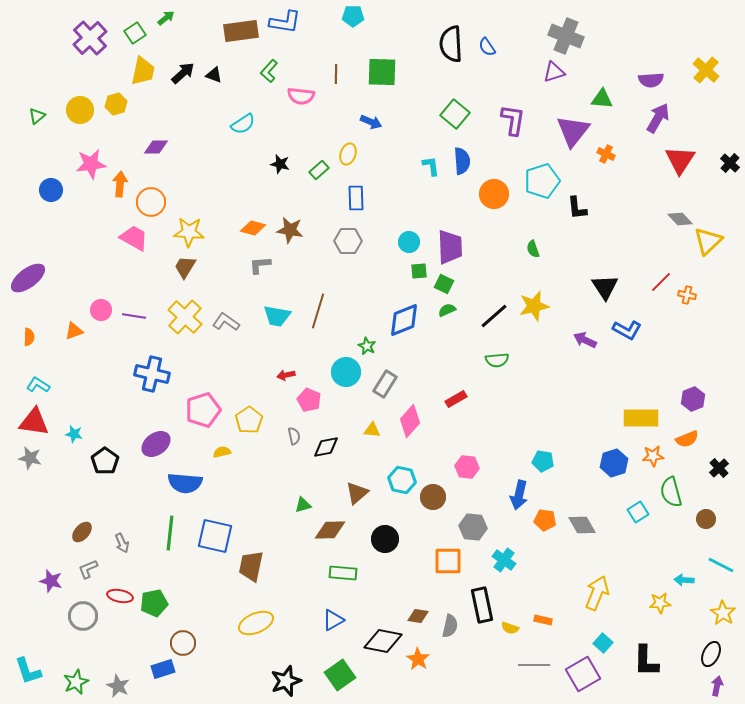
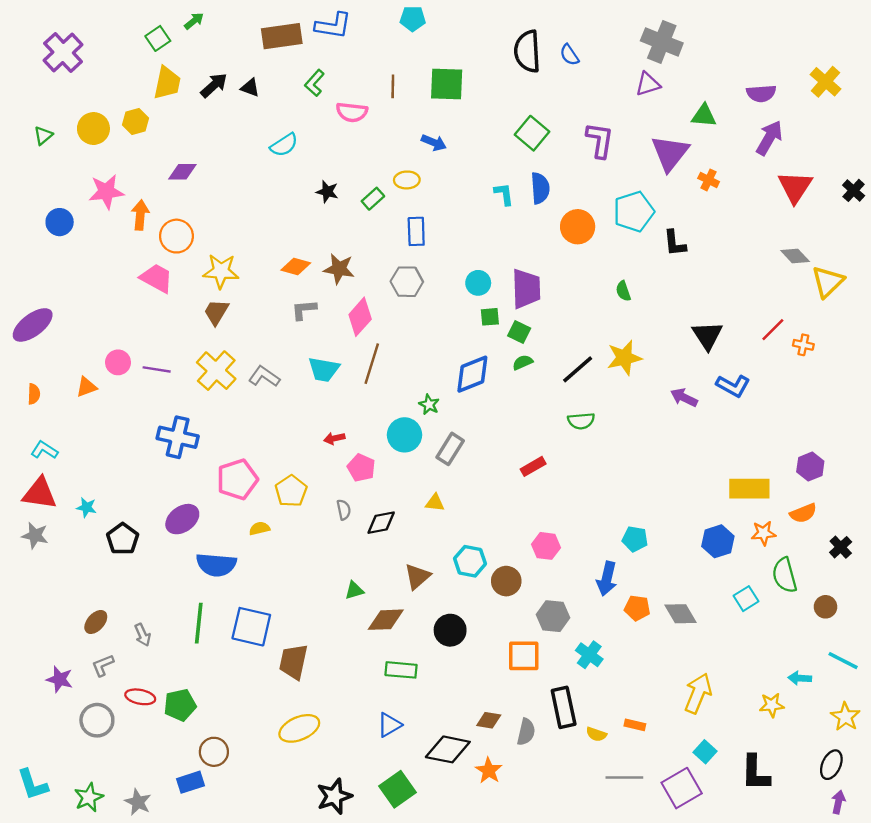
purple cross: (90, 38) -> (63, 52), moved
yellow ellipse: (348, 154) -> (407, 180), turned 70
pink diamond: (410, 421) -> (360, 317), moved

